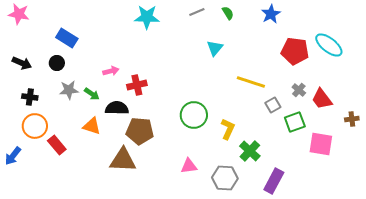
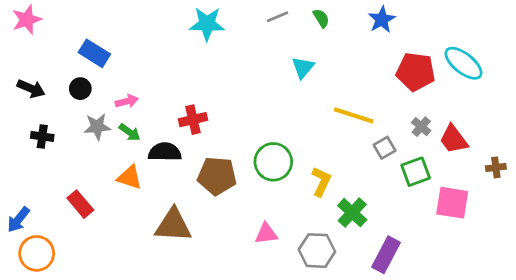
pink star: (19, 14) -> (27, 20), turned -30
pink arrow: (111, 71) -> (127, 101), moved
orange circle: (35, 126) -> (37, 253), moved
brown pentagon: (140, 131) -> (217, 176), moved

